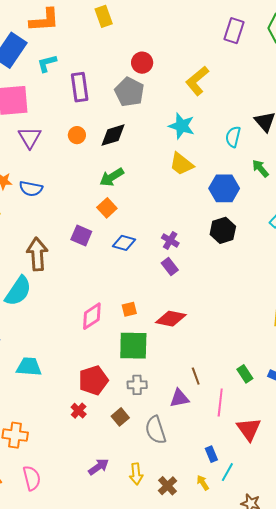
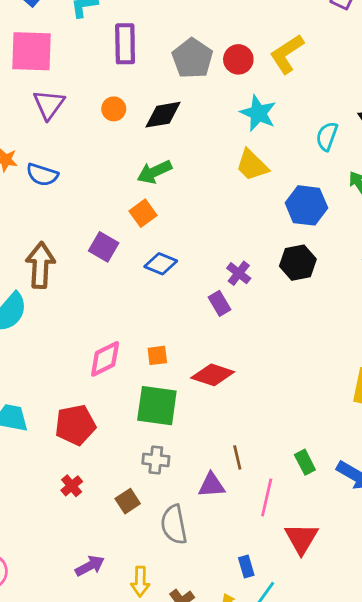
red circle: (142, 63) -> (238, 59), moved
purple cross: (170, 240) -> (239, 273), moved
red pentagon: (93, 380) -> (75, 425), moved

